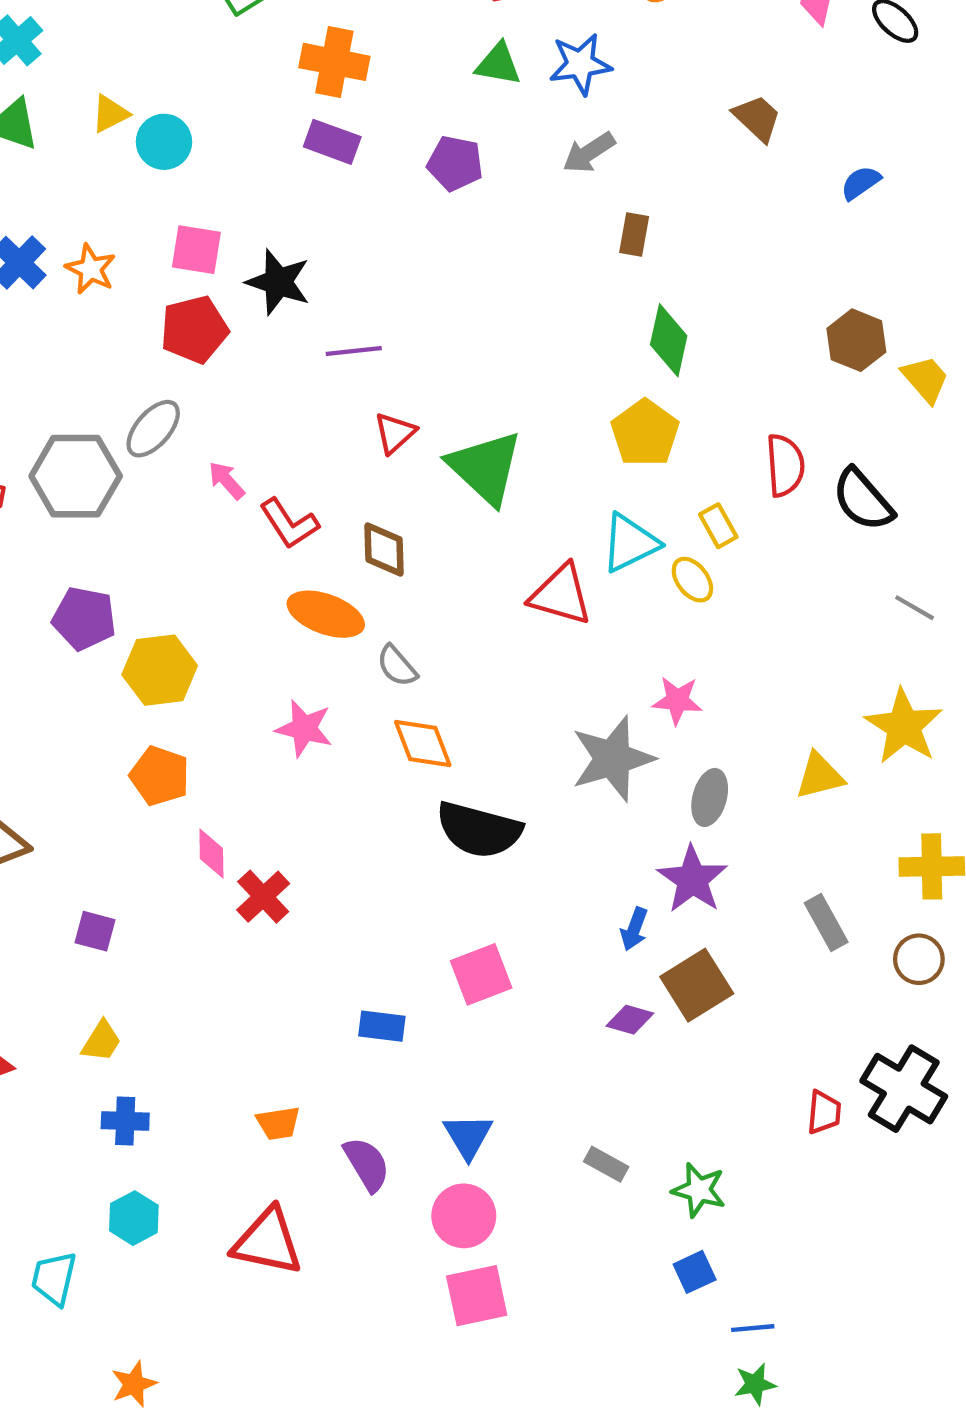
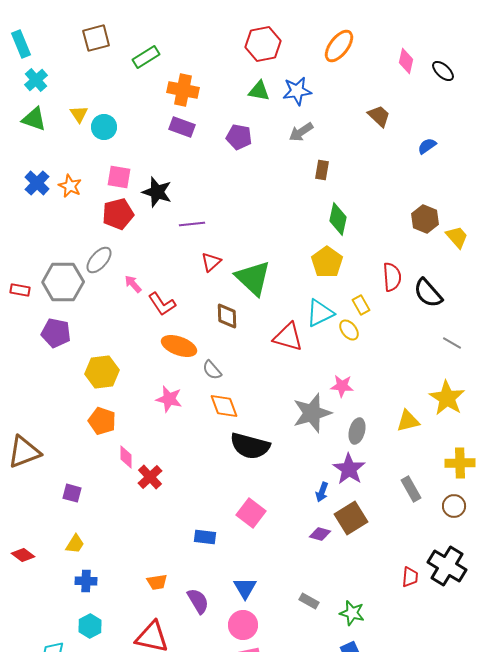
yellow triangle: (110, 114) -> (79, 114), turned -36
brown diamond: (384, 549) -> (227, 316), moved
purple pentagon: (84, 618) -> (56, 333), moved
pink square: (481, 974) -> (251, 513), turned -32

